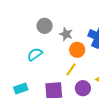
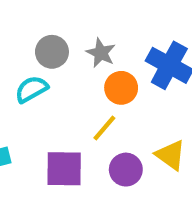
gray circle: (45, 26) -> (52, 52), moved

